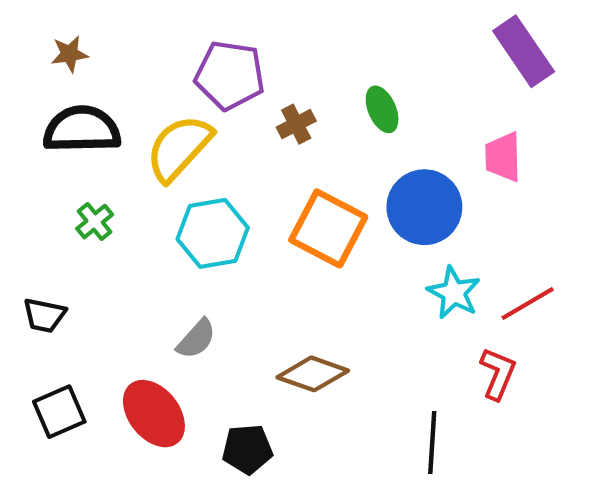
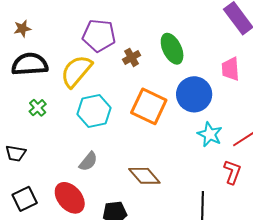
green ellipse: (382, 109) -> (172, 49), size x1.4
brown diamond: (313, 374) -> (144, 176), turned 32

